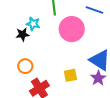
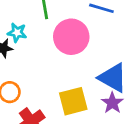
yellow square: (70, 75) -> (73, 101), size x1.5

